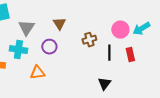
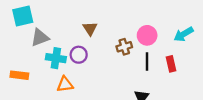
gray triangle: (26, 28) -> (40, 38), moved, turned 36
pink circle: (120, 30) -> (147, 35), moved
cyan cross: (18, 50) -> (56, 58), moved

